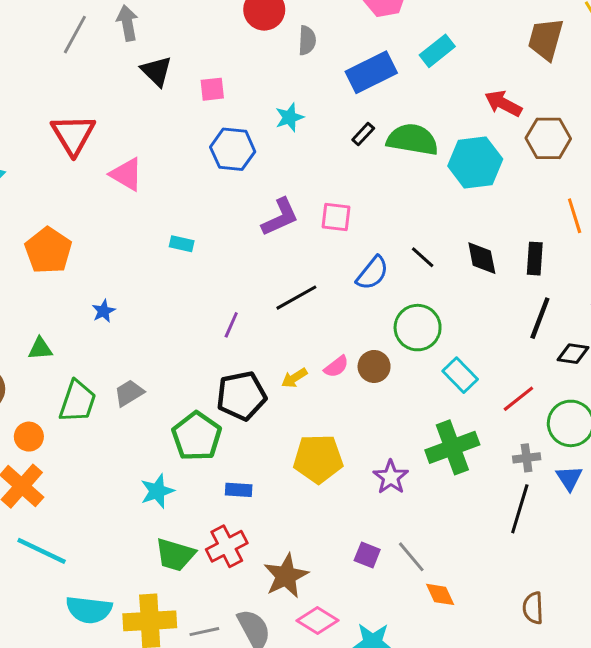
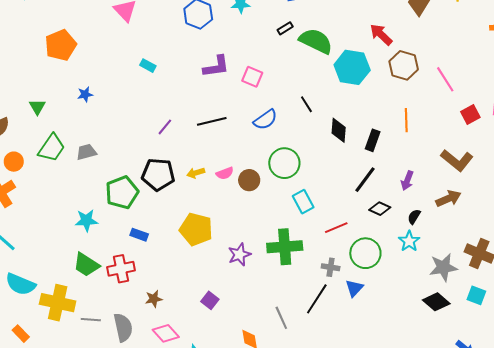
black line: (423, 257) -> (306, 104), moved
green triangle: (40, 349) -> (37, 107), turned 48
gray line: (411, 557) -> (281, 318), moved
brown star: (286, 576) -> (154, 299), size x0.6

